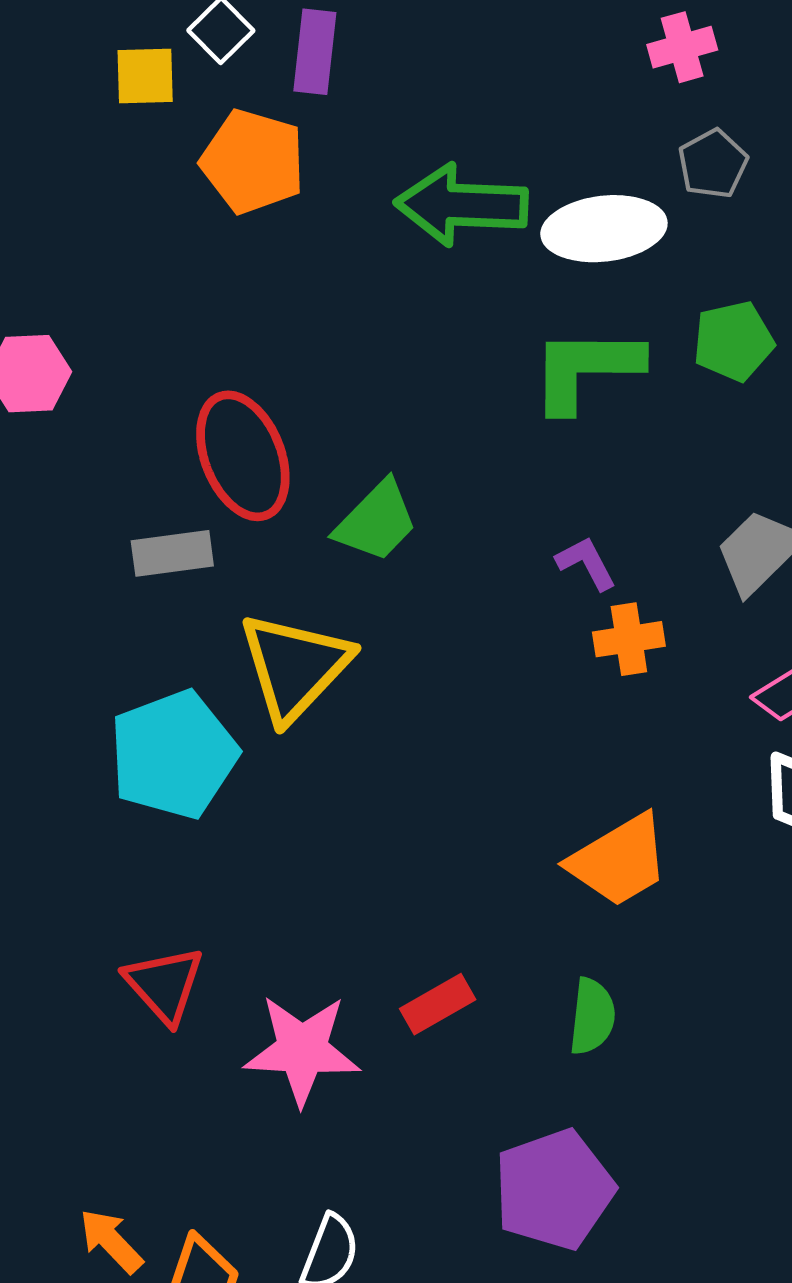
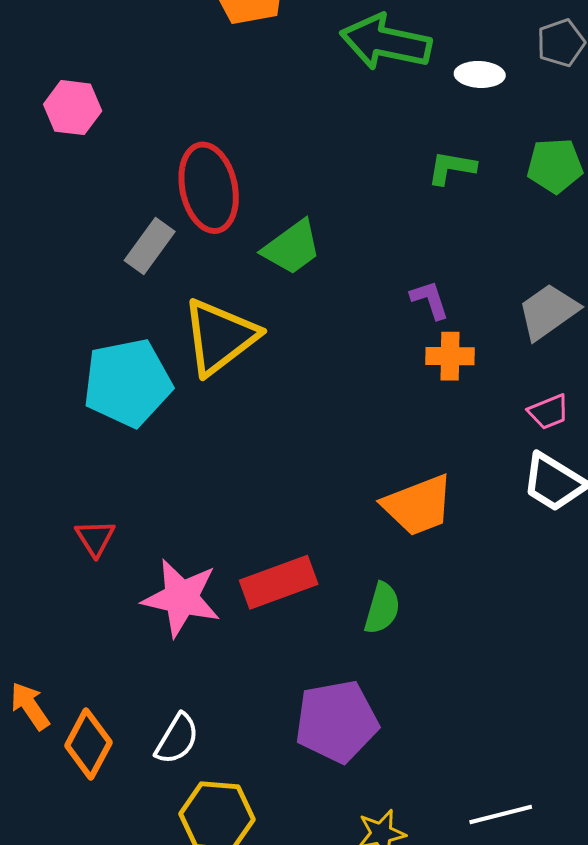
white ellipse: (604, 229) -> (480, 74), size x0.6
green L-shape: (586, 369) -> (451, 168), size x0.6
gray rectangle: (172, 553) -> (150, 246), turned -56
red triangle: (164, 985) -> (95, 538), size x0.7
red rectangle: (438, 1004) -> (279, 582), size x1.5

